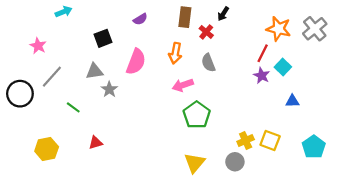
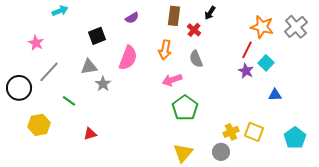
yellow hexagon: (47, 149) -> (39, 125), moved

